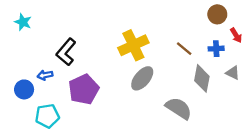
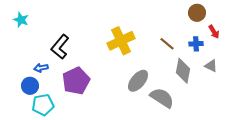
gray ellipse: (142, 78) -> (138, 81), moved
blue circle: (24, 89) -> (30, 86), moved

